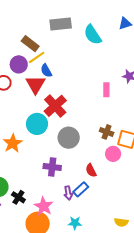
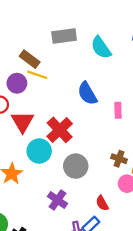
yellow line: (37, 57) -> (37, 75), turned 54
blue semicircle: (46, 71) -> (87, 93), moved, size x1.5
red triangle: (36, 84) -> (22, 122), moved
purple cross: (52, 167) -> (57, 200), turned 30

